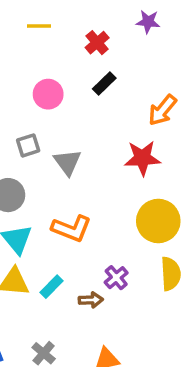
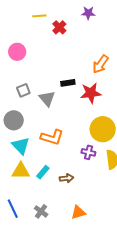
yellow line: (39, 26) -> (39, 16), moved
black rectangle: (104, 83) -> (68, 83), moved, turned 40
pink circle: (48, 94) -> (17, 52), moved
purple cross: (116, 278) -> (88, 152), moved, turned -32

